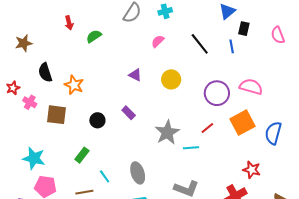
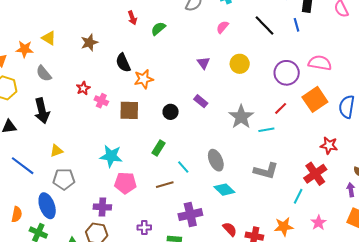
black semicircle: (45, 72) -> (123, 63), moved
purple triangle: (135, 75) -> (203, 63), turned 32
orange star: (74, 85) -> (144, 79), turned -30

